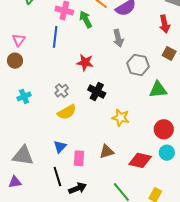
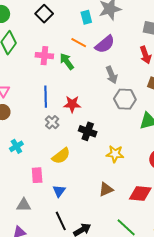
blue line: (55, 37) -> (46, 97), moved
gray arrow: (118, 38) -> (112, 75), moved
gray cross: (62, 91) -> (52, 122), moved
gray triangle: (23, 156) -> (24, 205), size x0.7
pink rectangle: (79, 158) -> (37, 175), moved

